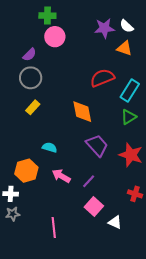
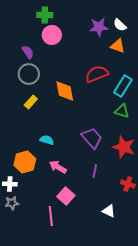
purple semicircle: (30, 55) -> (28, 52), turned -80
orange diamond: (82, 112) -> (65, 91), moved
green triangle: (129, 117) -> (122, 111), turned 49
purple line: (89, 181) -> (95, 171), moved, turned -32
pink square: (94, 207) -> (66, 196), moved

